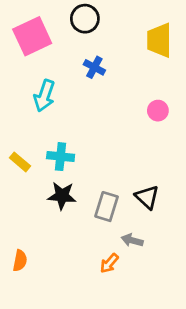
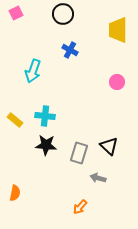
pink square: (32, 36) -> (16, 13), moved, size x0.5
orange arrow: (109, 263) -> (80, 207), moved

